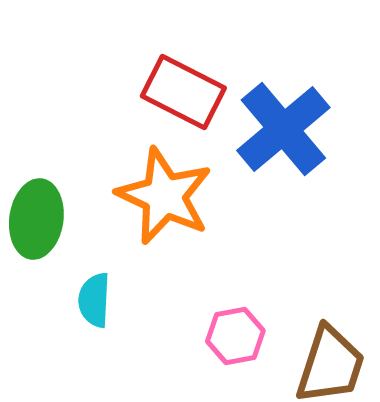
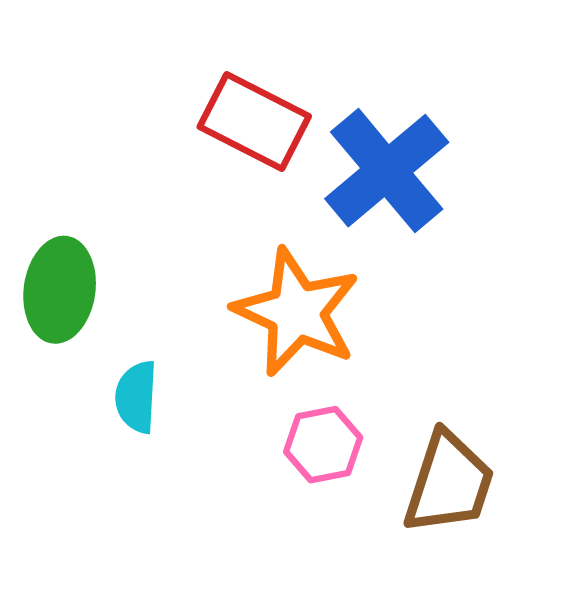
orange star: (164, 196) -> (297, 312), moved

